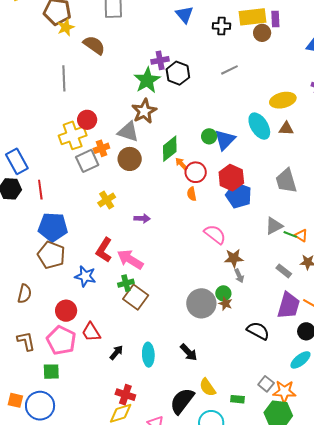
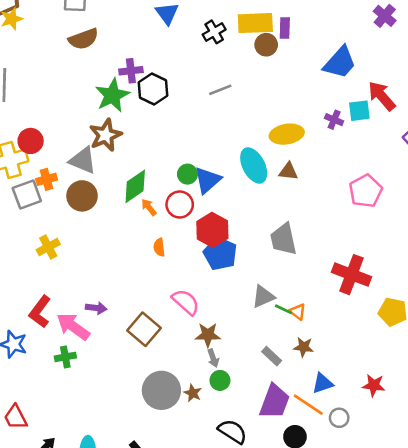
black cross: (222, 26) -> (214, 32), turned -36
brown semicircle: (94, 45) -> (83, 39), moved, turned 120
red circle: (196, 172) -> (180, 205), moved
purple arrow: (142, 218) -> (96, 308), moved
green circle: (223, 293) -> (220, 380), moved
brown square: (136, 297) -> (144, 329), moved

